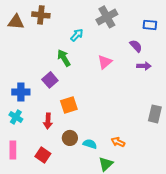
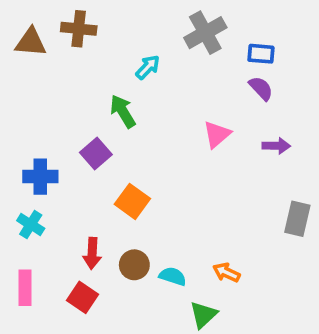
blue rectangle: (150, 25) -> (261, 54), moved
pink triangle: (105, 62) -> (217, 134), moved
purple arrow: (144, 66) -> (276, 146), moved
orange square: (69, 105) -> (132, 201), turned -36
red arrow: (48, 121) -> (92, 253), moved

